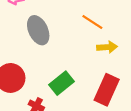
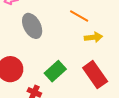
red rectangle: (107, 90) -> (95, 75), turned -56

